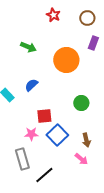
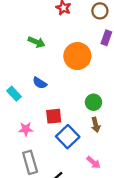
blue semicircle: (31, 85) -> (40, 83), turned -104
pink star: (31, 134) -> (26, 129), moved
brown arrow: (86, 140) -> (96, 125), moved

